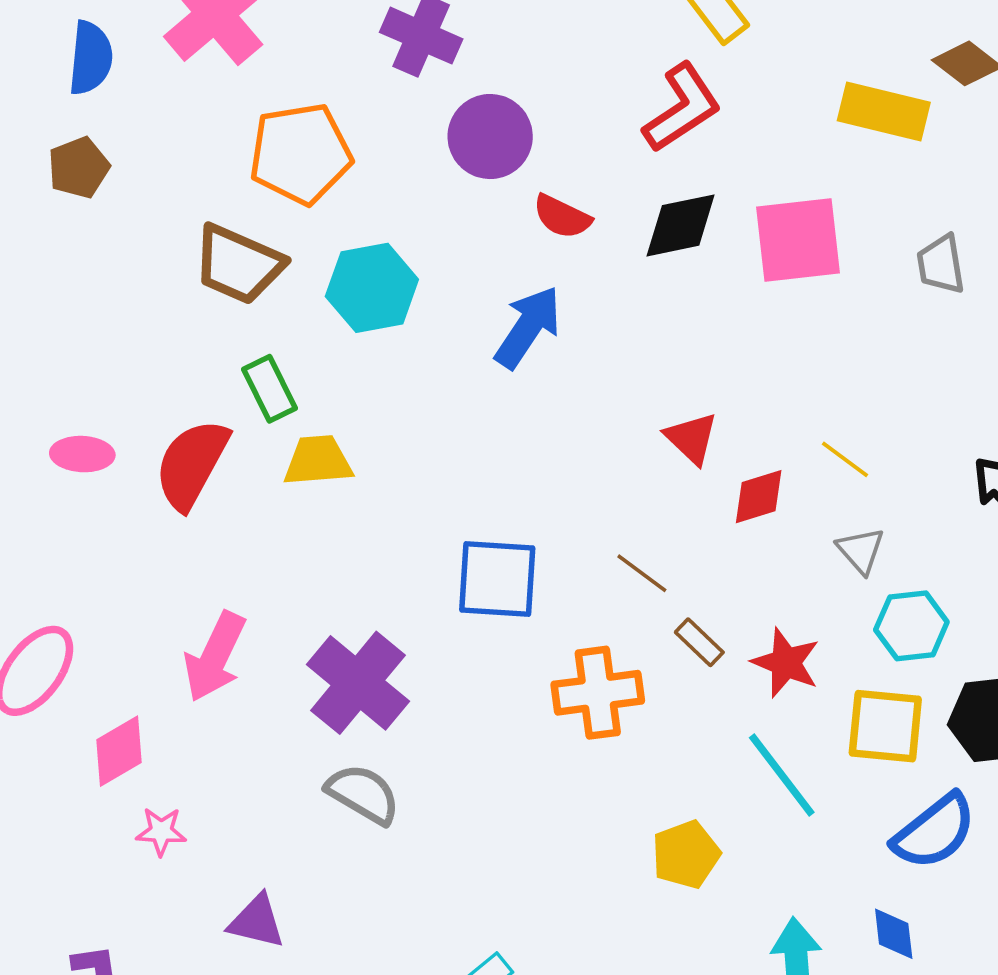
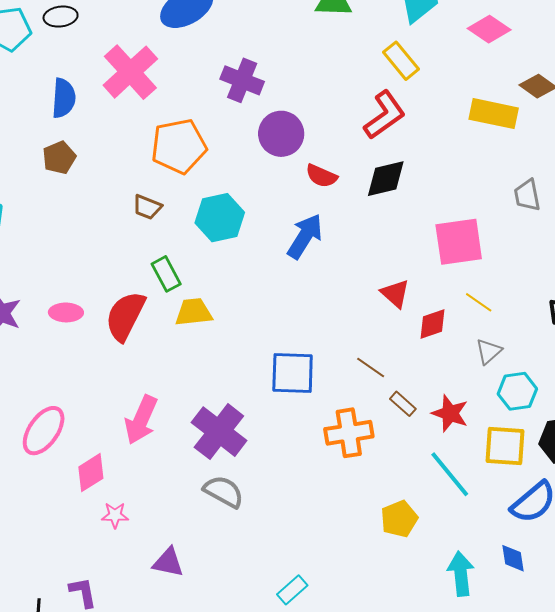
pink square: (798, 240) -> (459, 242), moved
brown trapezoid: (238, 264) -> (147, 207), size x0.6
gray triangle: (861, 550) -> (489, 351), turned 32

